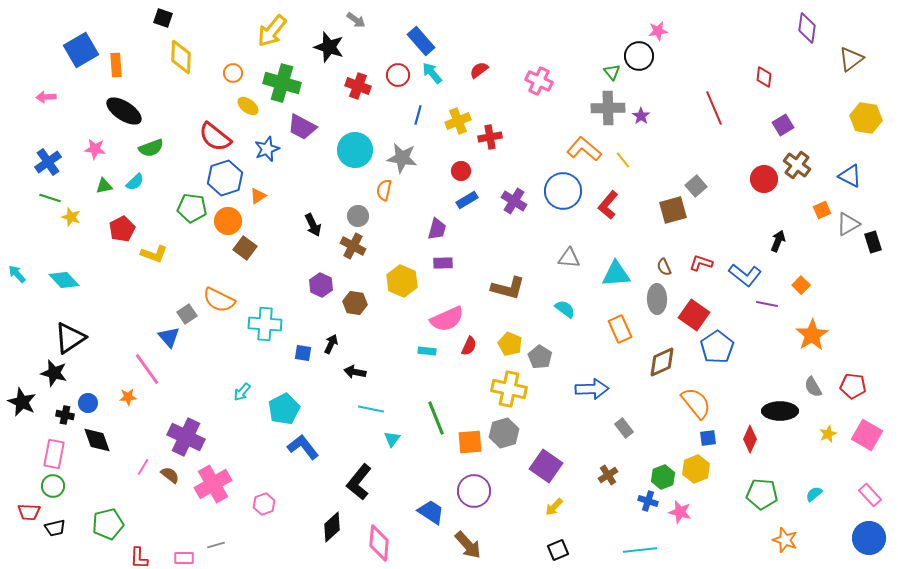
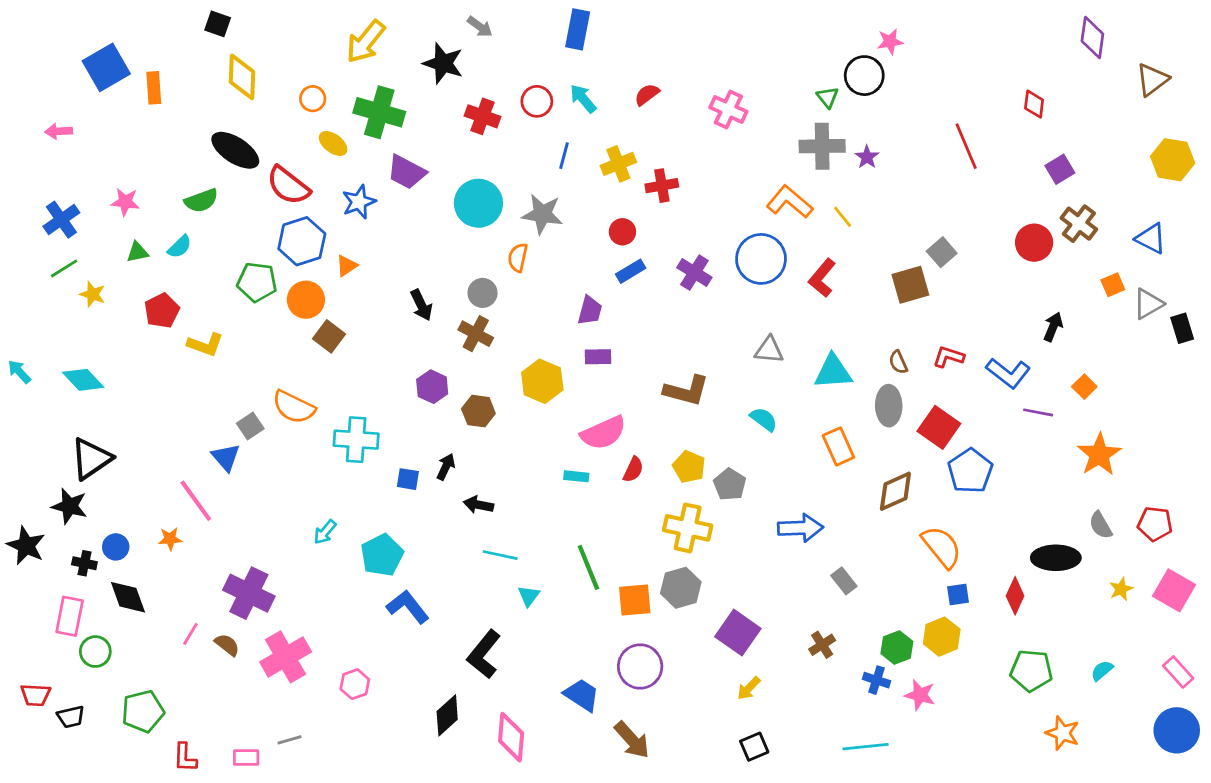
blue rectangle: (421, 41) -> (578, 29), moved, turned 52
black ellipse: (124, 111) -> (235, 150), moved
green line: (50, 198) -> (64, 268), turned -50
green circle: (53, 486) -> (95, 652), moved

